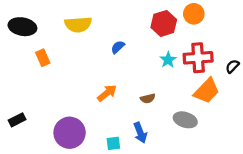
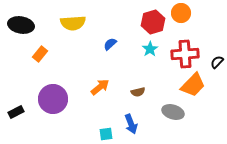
orange rectangle: (43, 58) -> (40, 54), turned 63
cyan star: (168, 60) -> (150, 49), moved
purple circle: (70, 133) -> (53, 99), moved

